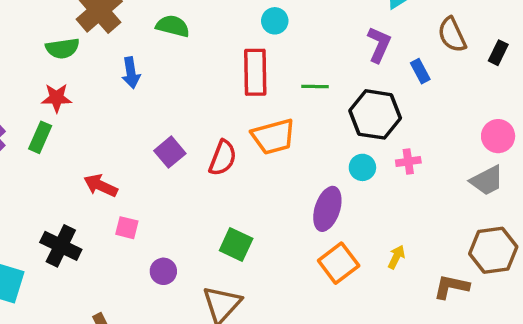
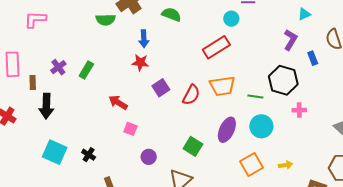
red rectangle: (255, 72) -> (216, 47), turned 52
green line: (315, 87) -> (255, 97), moved
red star: (57, 98) -> (140, 63), moved
cyan circle: (362, 167) -> (261, 126), moved, size x1.5
purple ellipse: (327, 209) -> (227, 130), moved
black cross: (61, 246) -> (89, 155), moved, size x0.6
yellow arrow: (396, 257) -> (286, 165), turned 48

